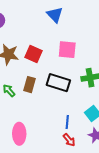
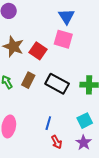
pink square: (67, 50) -> (63, 39), moved
blue line: (67, 122) -> (48, 123), moved

